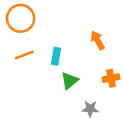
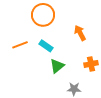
orange circle: (21, 18) -> (43, 15), moved
cyan rectangle: (56, 56) -> (46, 46), turned -64

